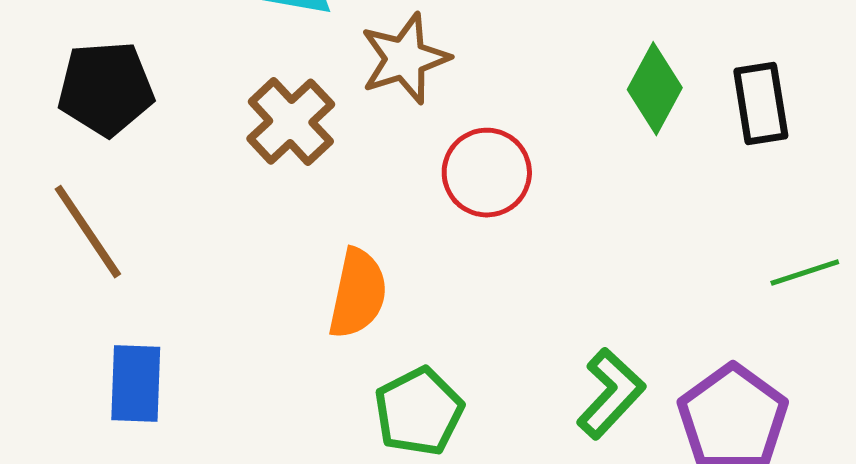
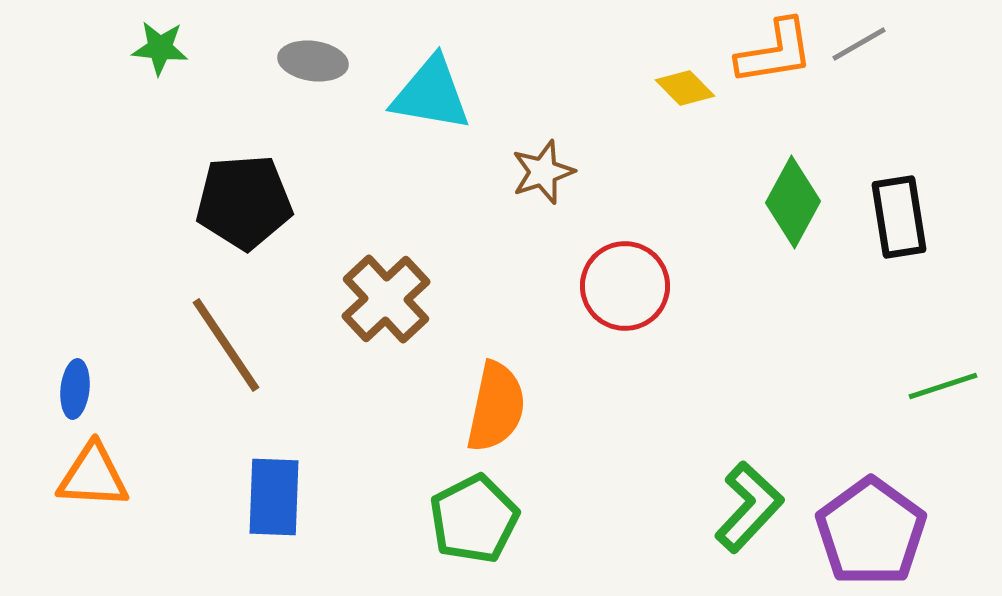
brown star: (405, 59) -> (543, 172), size x0.7
brown cross: (291, 122) -> (386, 299), moved
green pentagon: (419, 412) -> (474, 519), moved

